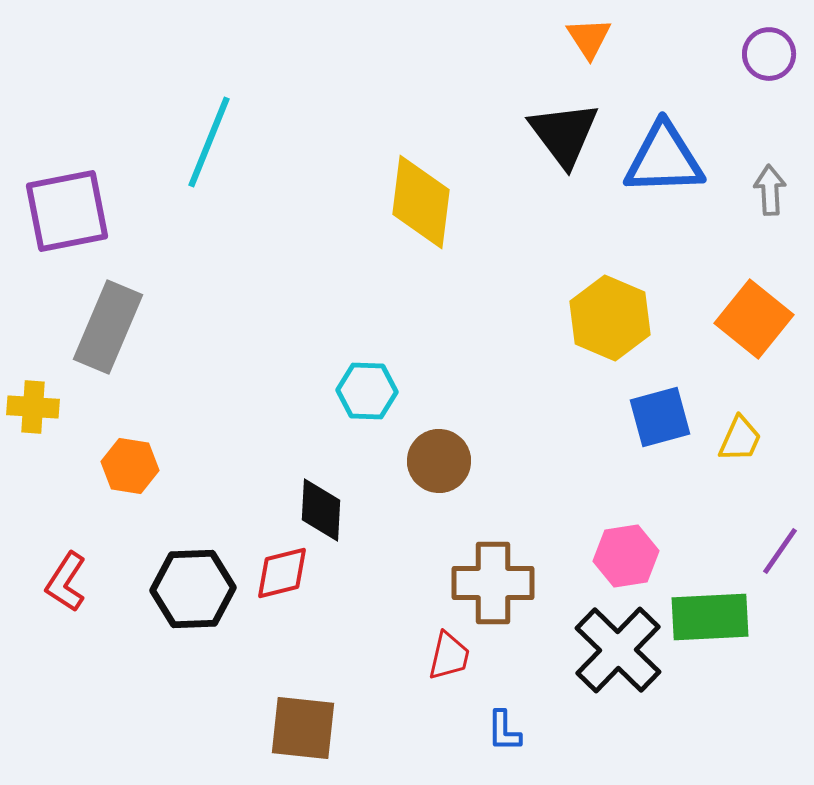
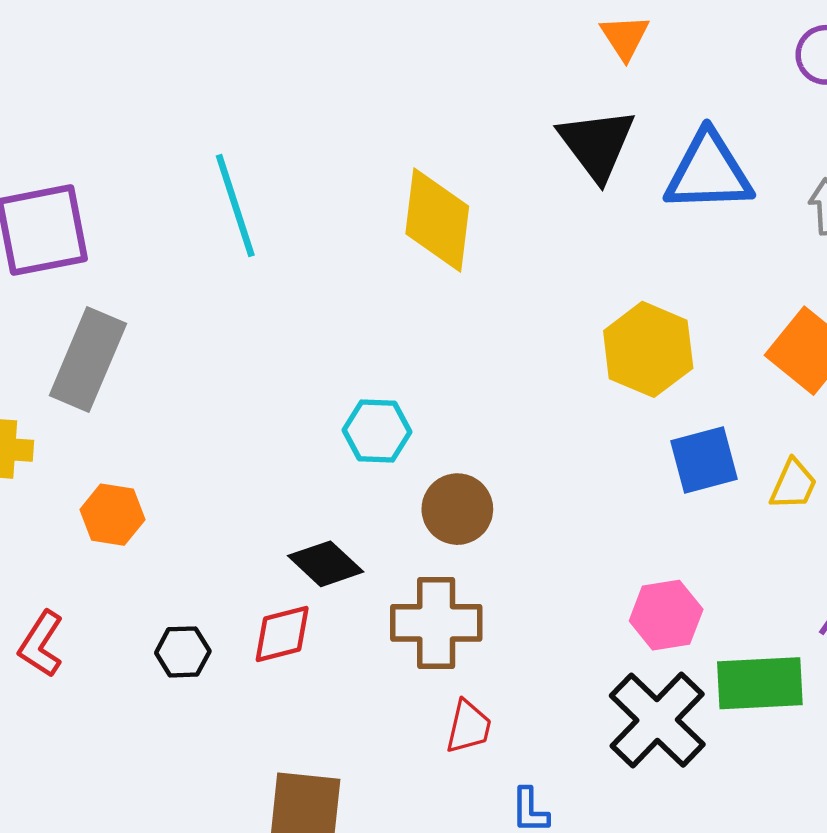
cyan line: (209, 142) -> (235, 206), moved, turned -40
black diamond: (321, 510) -> (326, 564), turned -50
brown cross: (493, 583) -> (436, 623), moved
black hexagon: (193, 589) -> (183, 652), size x0.6

